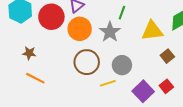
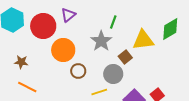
orange circle: (80, 29) -> (63, 50), moved
brown square: (167, 56) -> (125, 57), moved
brown circle: (87, 62) -> (78, 71), size x0.6

